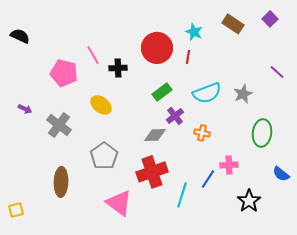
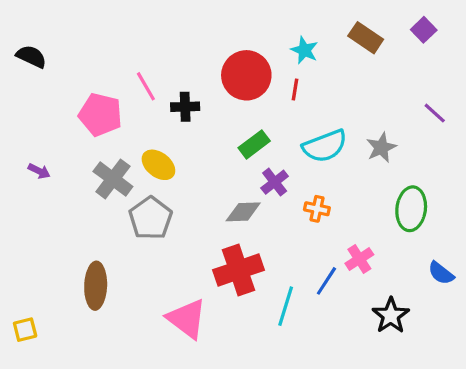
gray cross: (59, 125) -> (113, 179), moved
gray pentagon: (104, 156) -> (151, 218), moved
pink cross: (229, 165) -> (359, 259), turned -30

